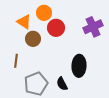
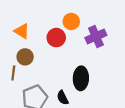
orange circle: (44, 13) -> (71, 21), moved
brown circle: (33, 39) -> (25, 57), moved

